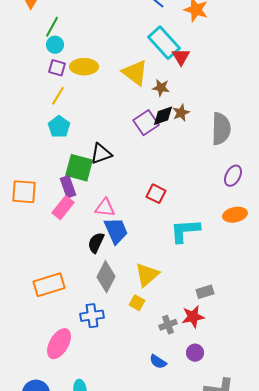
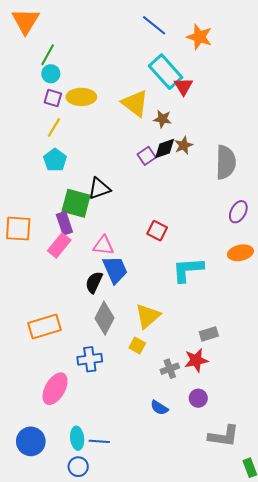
purple square: (146, 123) -> (147, 156), size x0.7

